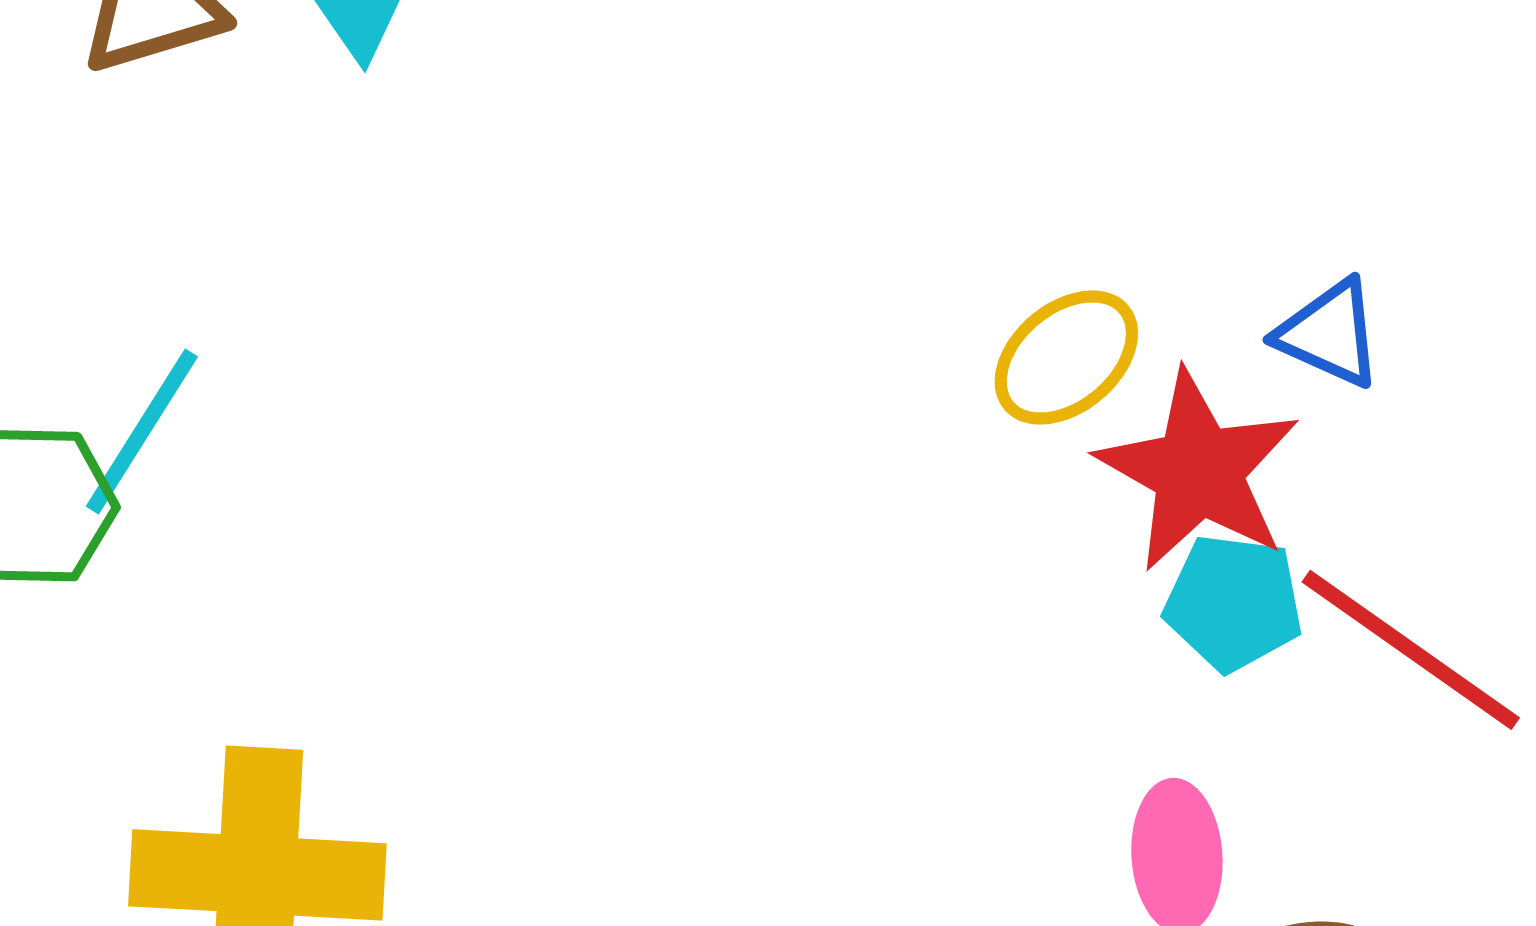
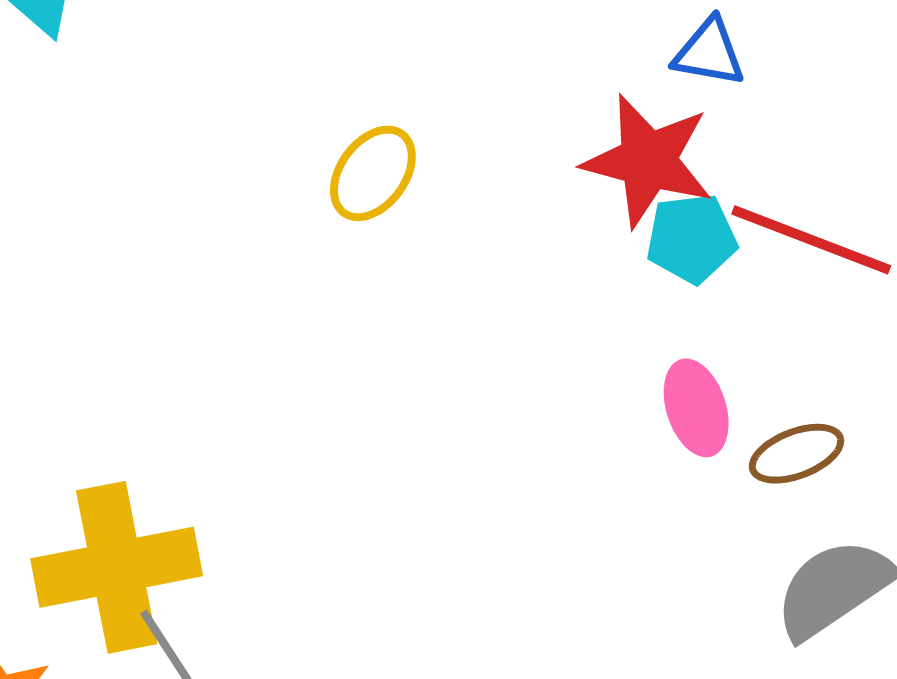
yellow ellipse: (1066, 358) -> (373, 173), moved

